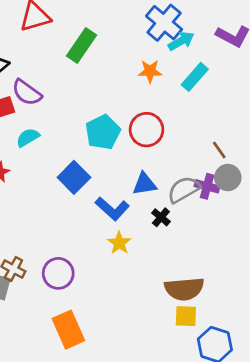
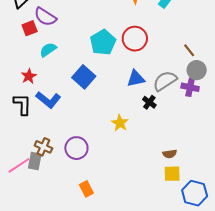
purple cross: (207, 186) -> (190, 87), moved
blue L-shape: (112, 209) -> (48, 100), moved
brown semicircle: (184, 289) -> (170, 154), size x0.5
orange rectangle: (68, 330) -> (86, 189), size x0.6

